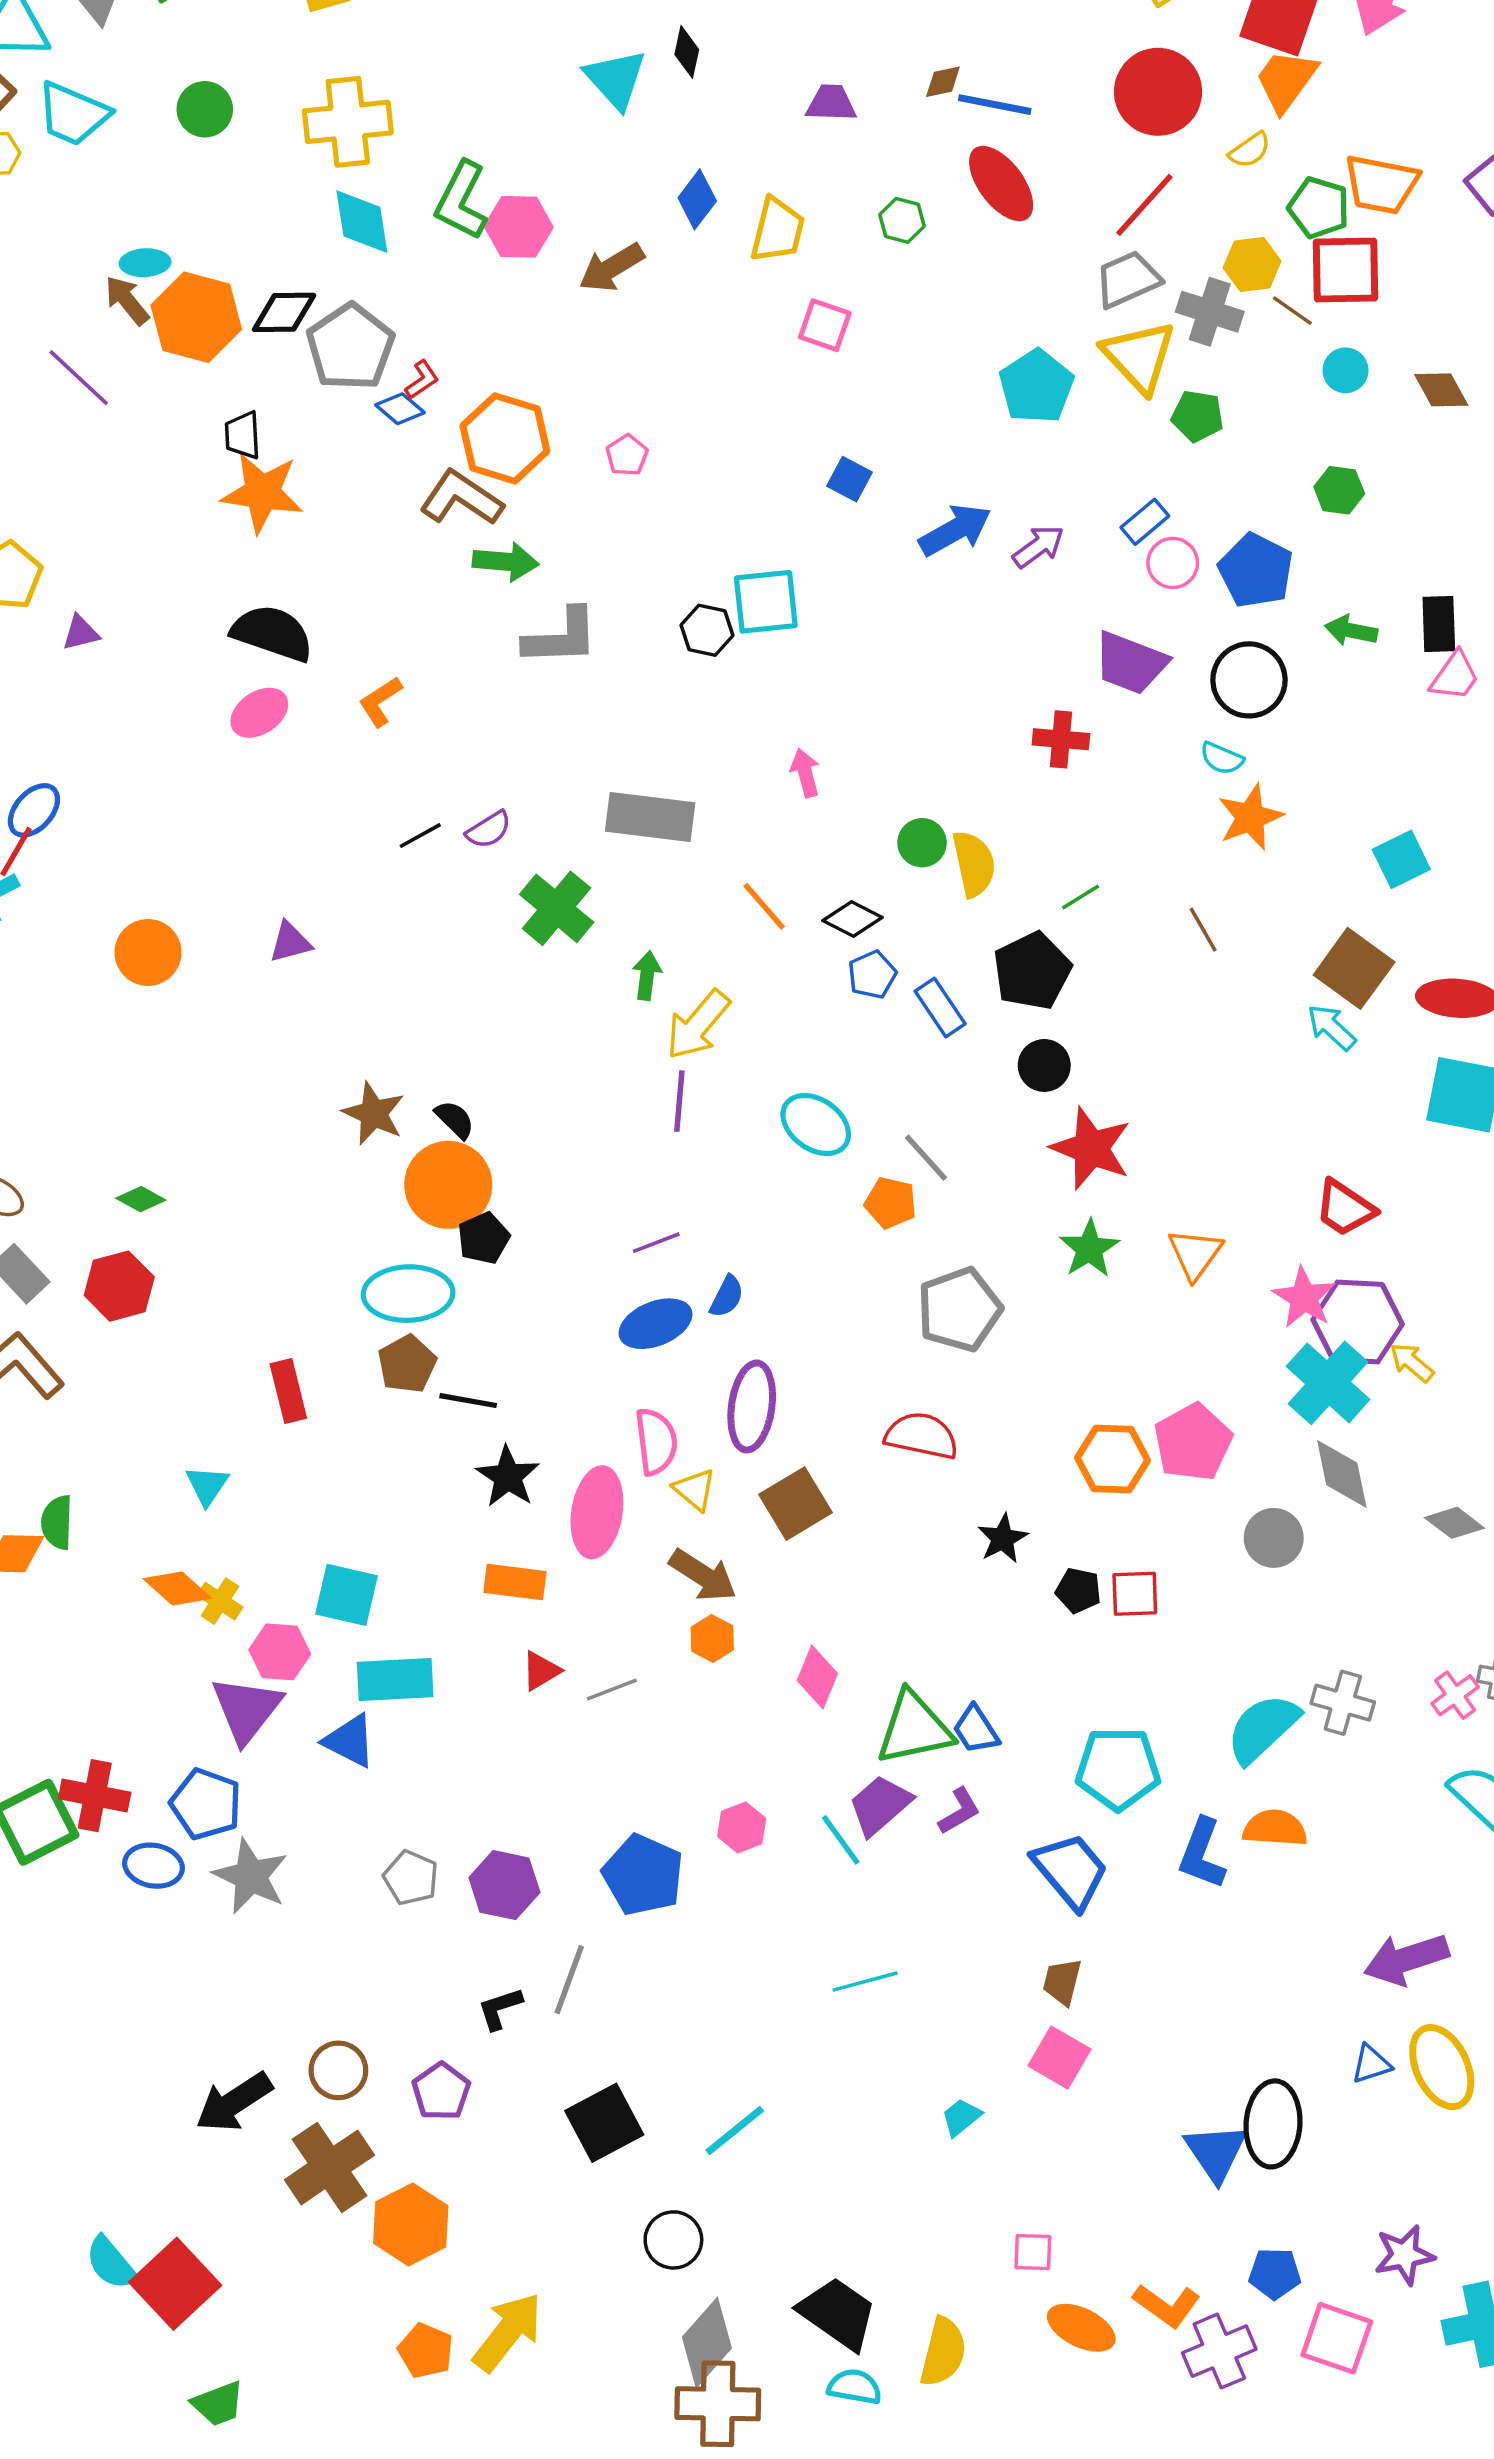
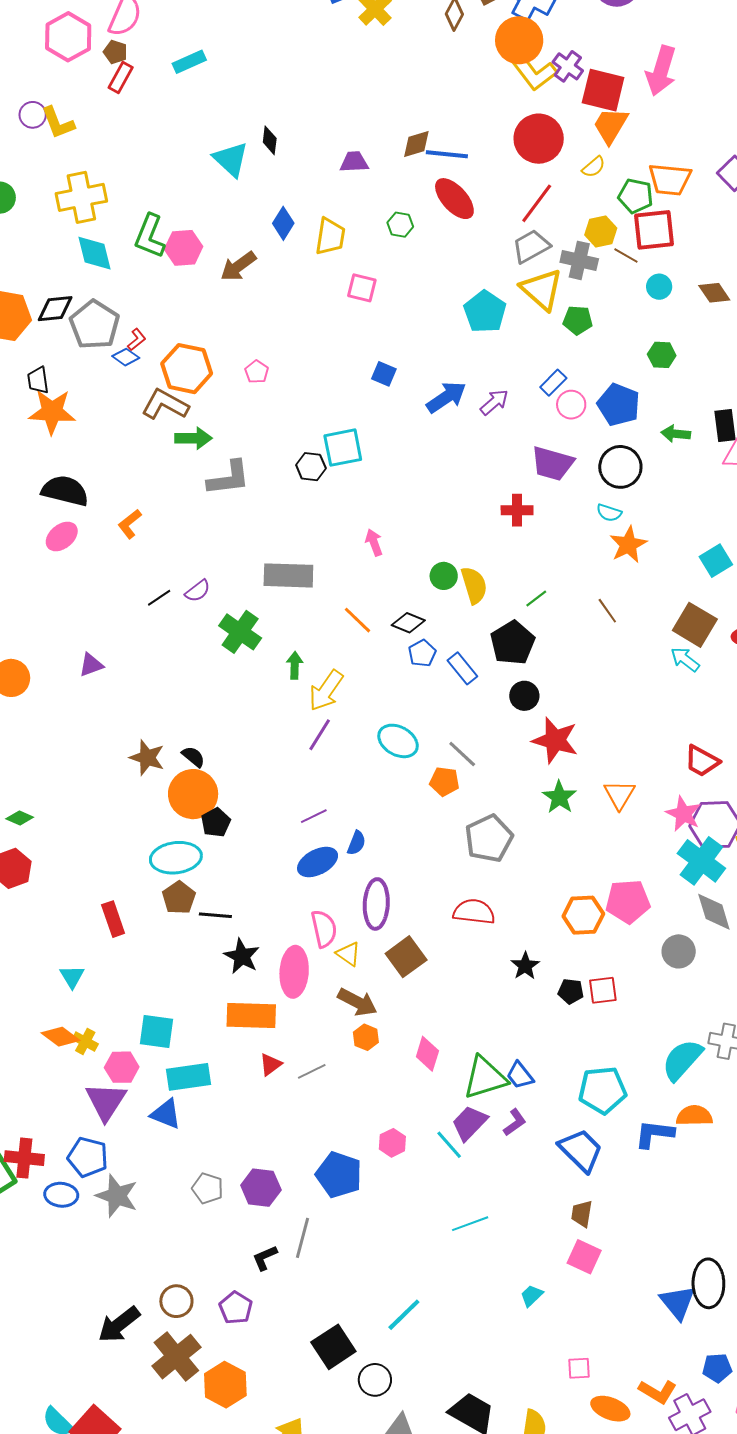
brown diamond: (943, 82) -> (416, 144), size x1.4
purple line: (679, 1101) -> (320, 735), turned 32
pink pentagon: (1193, 1442) -> (628, 901), turned 30
orange rectangle: (515, 1582) -> (251, 1016), size x1.4
blue L-shape: (1202, 1854) -> (654, 1134), turned 81
black square: (604, 2123) -> (333, 1347), moved

